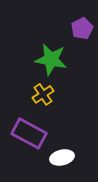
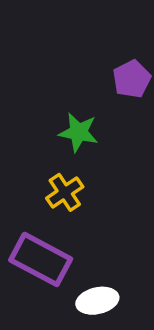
green star: (51, 59) -> (78, 132), size x0.7

